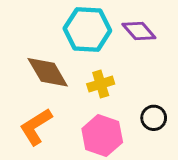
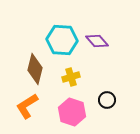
brown diamond: (48, 72) -> (35, 69), turned 44

